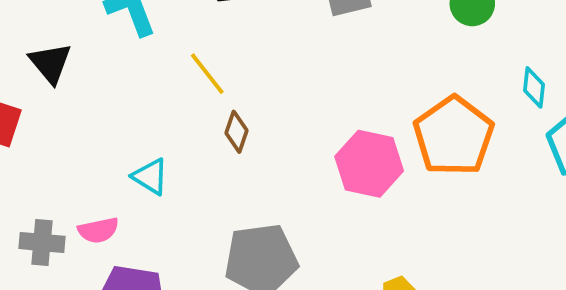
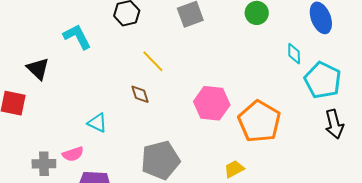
yellow line: (207, 74) -> (153, 61), moved
brown diamond: (236, 132) -> (140, 94), turned -30
orange pentagon: (454, 136) -> (259, 121), moved

